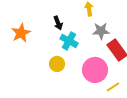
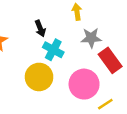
yellow circle: (57, 64) -> (39, 77), size x1.5

